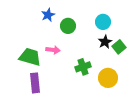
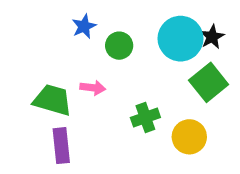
cyan circle: (103, 22) -> (181, 39), size x1.6
black star: (105, 42) -> (212, 37), moved
green square: (119, 47) -> (209, 82), size x1.5

